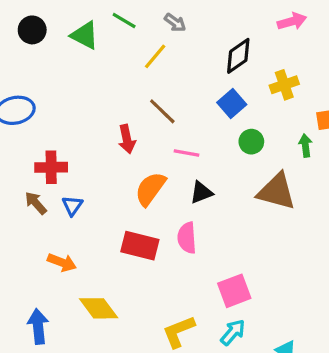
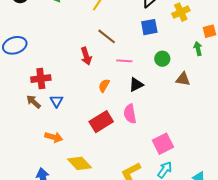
blue square: (232, 103) -> (149, 27), turned 36
green circle: (251, 142) -> (162, 59), moved
orange semicircle: (150, 189) -> (104, 86), size x0.6
brown triangle: (277, 191) -> (183, 79), size x0.6
red rectangle: (140, 246) -> (101, 122), turned -40

